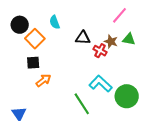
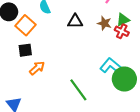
green triangle: (129, 39) -> (123, 20), turned -32
red cross: (100, 51) -> (122, 31), moved
cyan L-shape: (100, 84) -> (112, 66), moved

